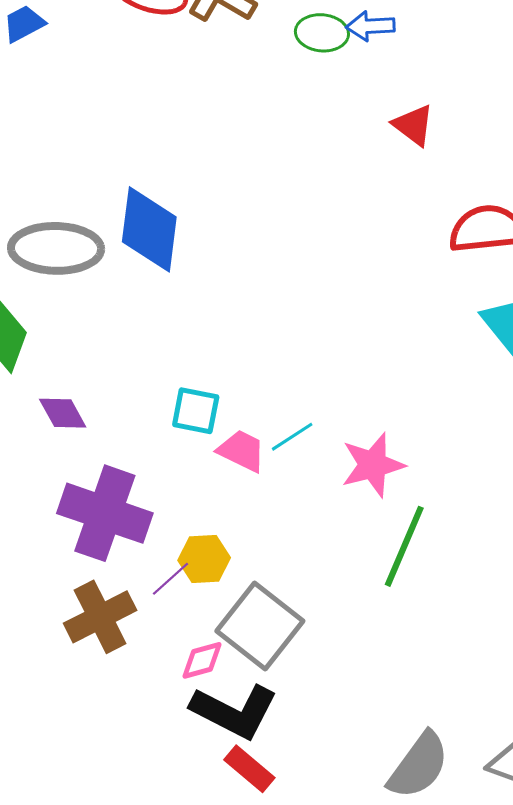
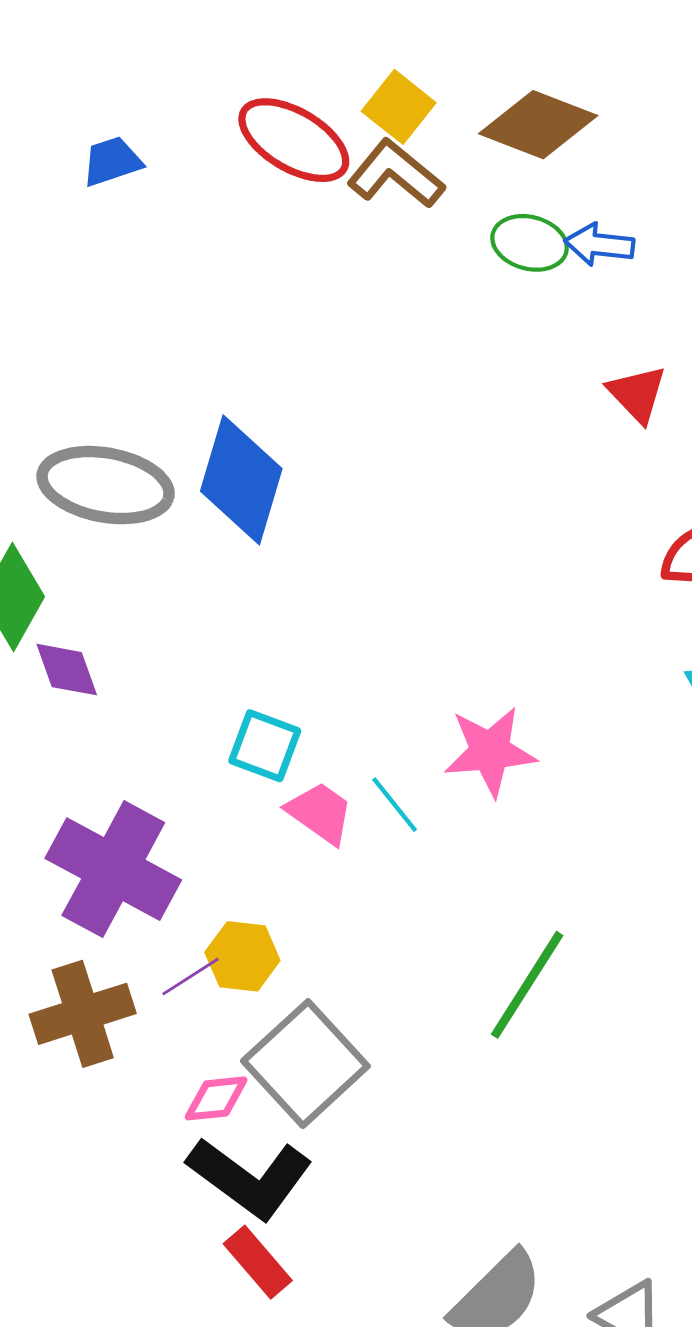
purple diamond: (63, 413) -> (67, 670), moved
cyan line: (292, 437) -> (395, 805), turned 75
pink star: (373, 465) -> (490, 751), moved

